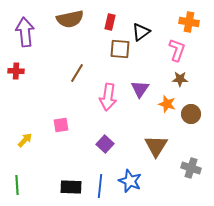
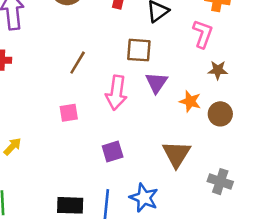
brown square: (120, 49) -> (139, 50), moved
brown star: (180, 79) -> (218, 70), moved
pink square: (61, 125) -> (69, 113), moved
purple square: (105, 144) -> (113, 151), turned 30

